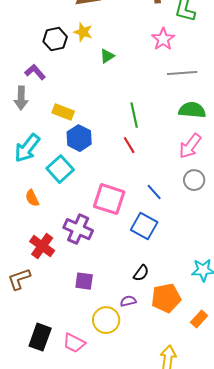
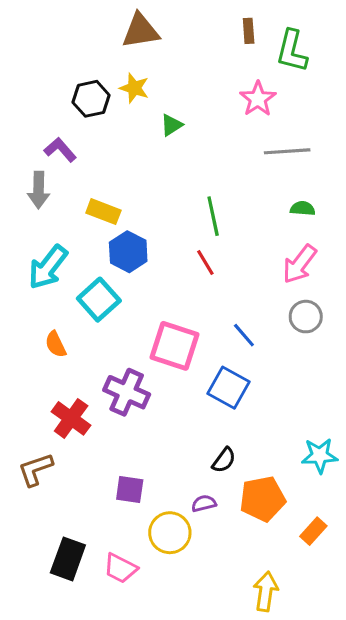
green semicircle: (192, 110) -> (303, 208), size x0.6
purple square: (84, 281) -> (130, 489), moved

